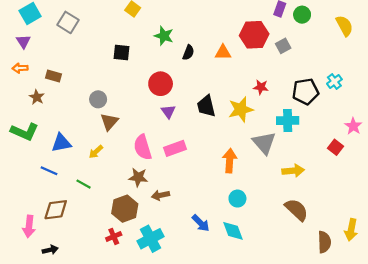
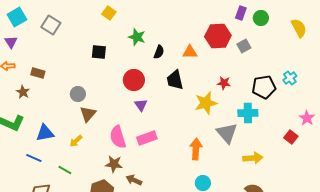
black trapezoid: (206, 106) -> (175, 80), moved
brown arrow: (161, 195) -> (134, 180), turned 35

